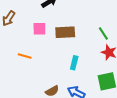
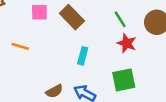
brown rectangle: (65, 32) -> (72, 17), turned 48

